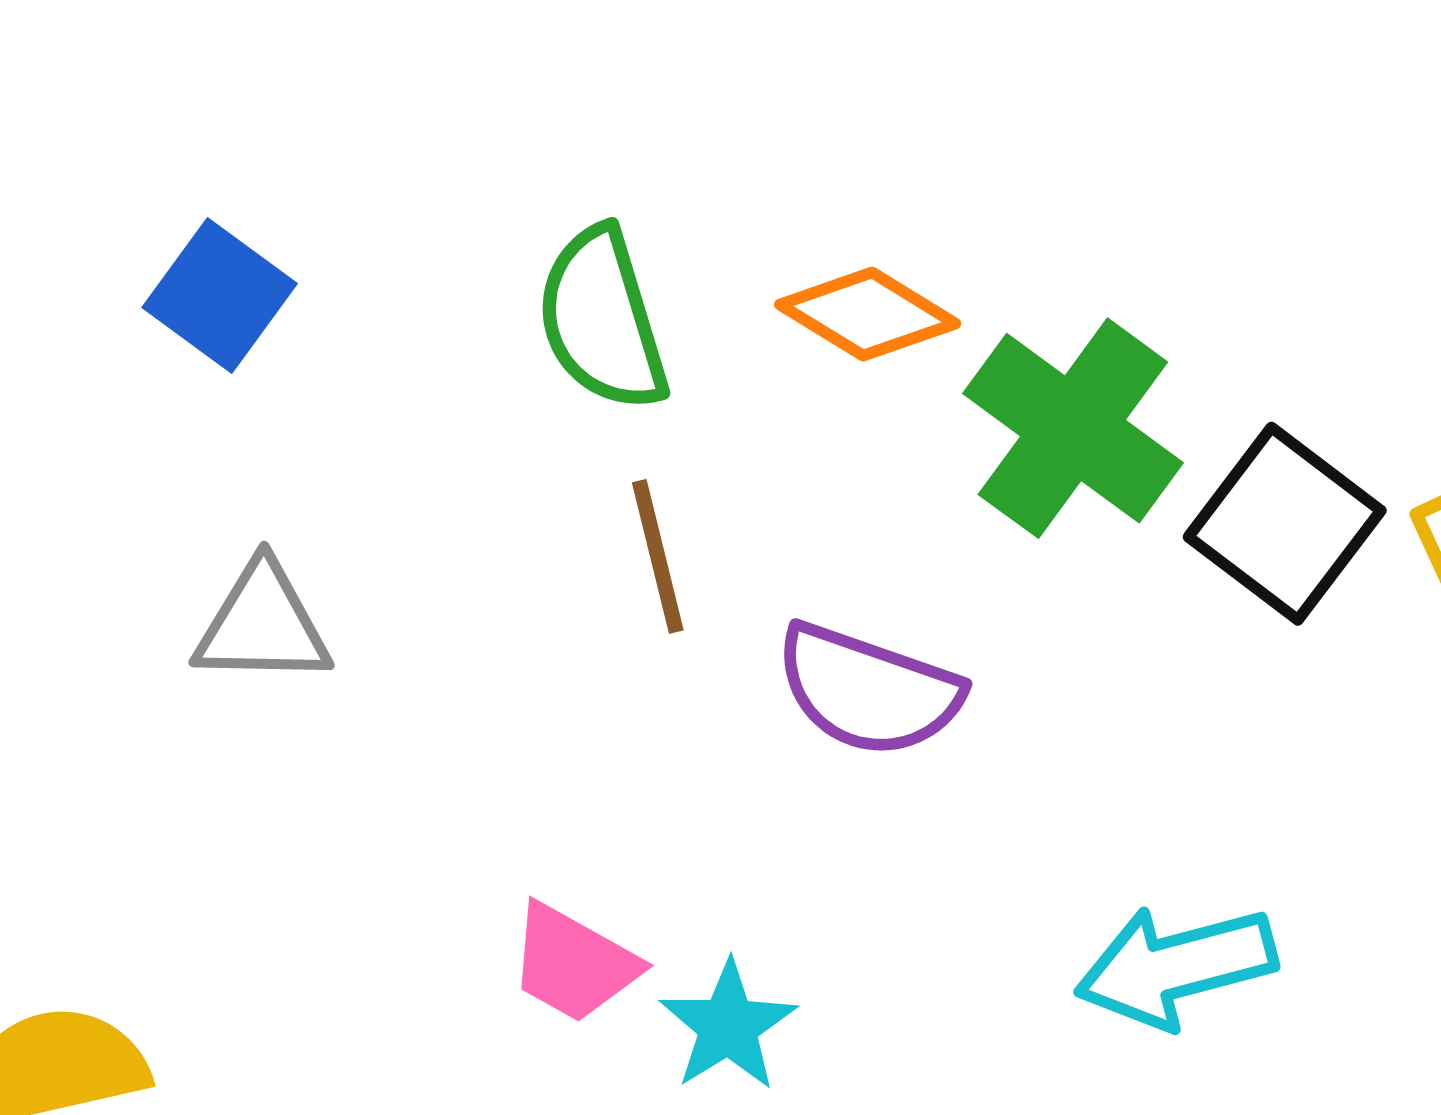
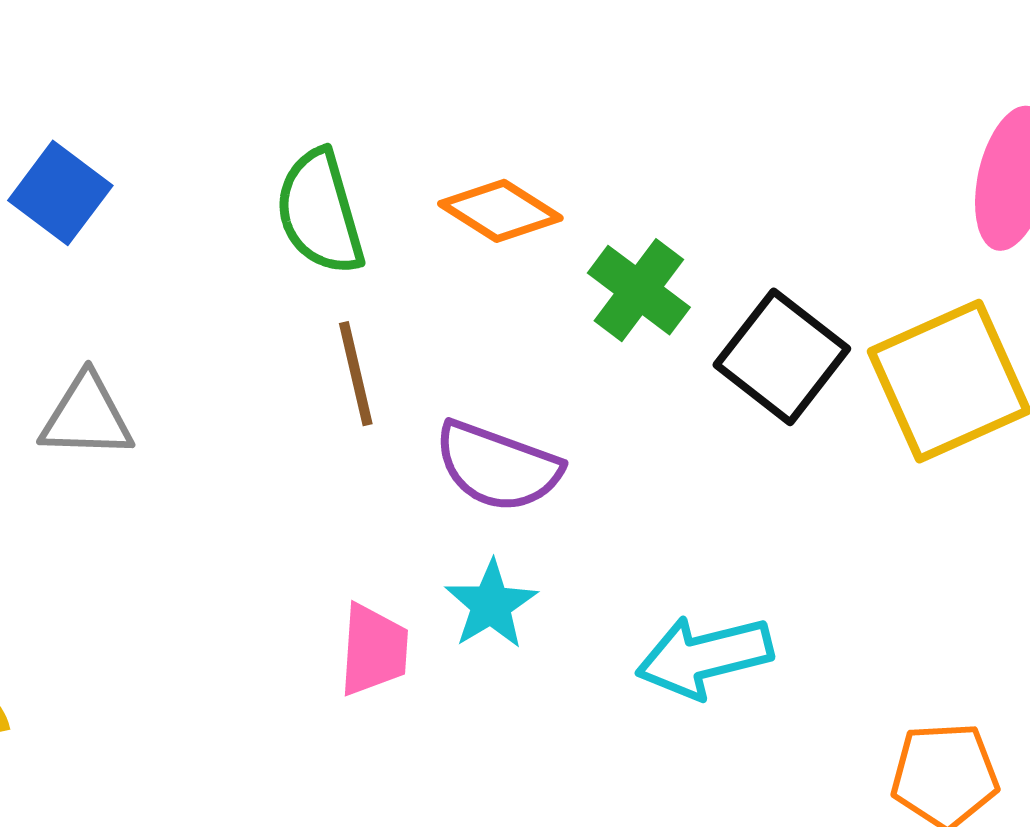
green cross: (1073, 428) -> (639, 290), size x0.7
pink trapezoid: (574, 963) -> (374, 650), moved, turned -116
cyan star: (728, 1026) -> (491, 605), moved

